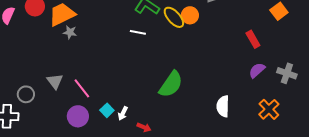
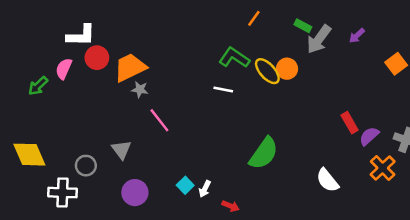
red rectangle: (253, 39) -> (350, 123), moved
pink line: (82, 88) -> (159, 120), moved
white semicircle: (223, 106) -> (327, 180), turned -40
orange cross: (269, 109) -> (383, 168), moved
purple circle: (78, 116) -> (135, 193), moved

